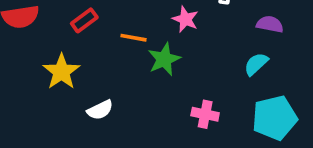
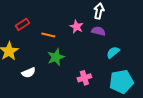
purple semicircle: (270, 24) -> (98, 31), moved
green star: (164, 59) -> (56, 57), moved
pink cross: (205, 114) -> (84, 78), turned -32

